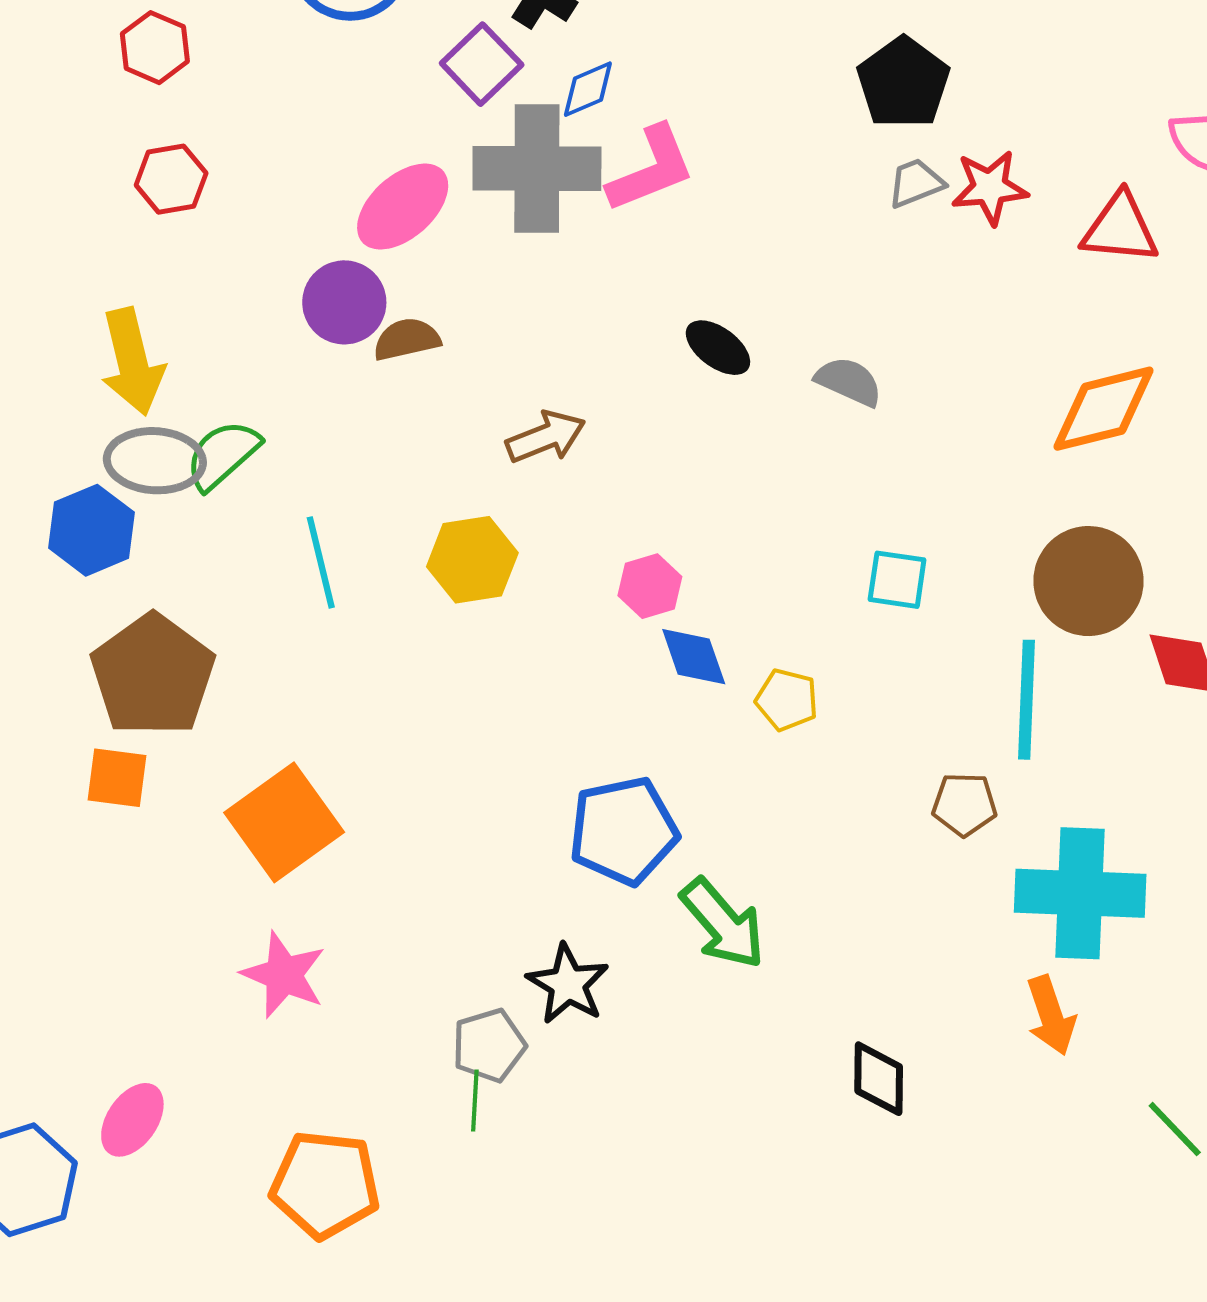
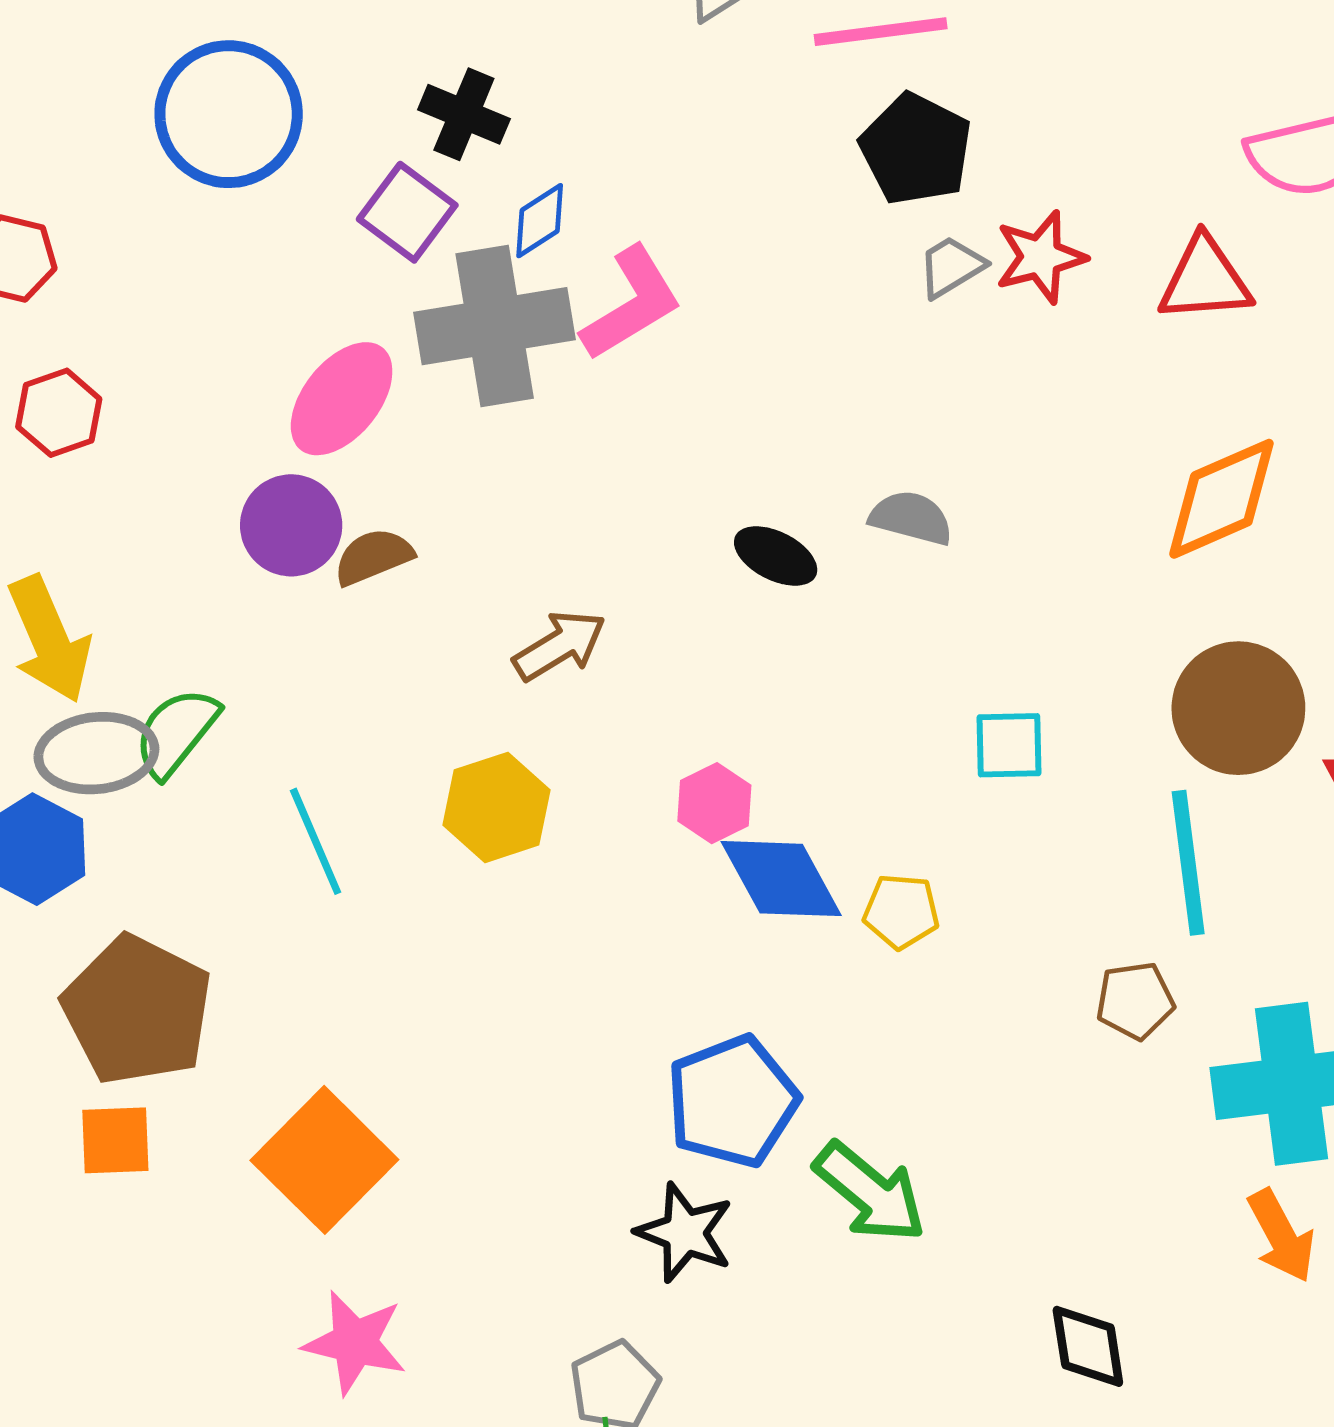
black ellipse: (718, 348) -> (776, 556), moved
blue diamond: (694, 657) -> (781, 879), size x1.4
black star: (568, 984) -> (685, 1233), moved

